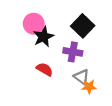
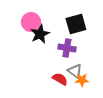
black square: (83, 26) -> (76, 24), turned 30
red semicircle: (45, 69) -> (60, 79), moved

